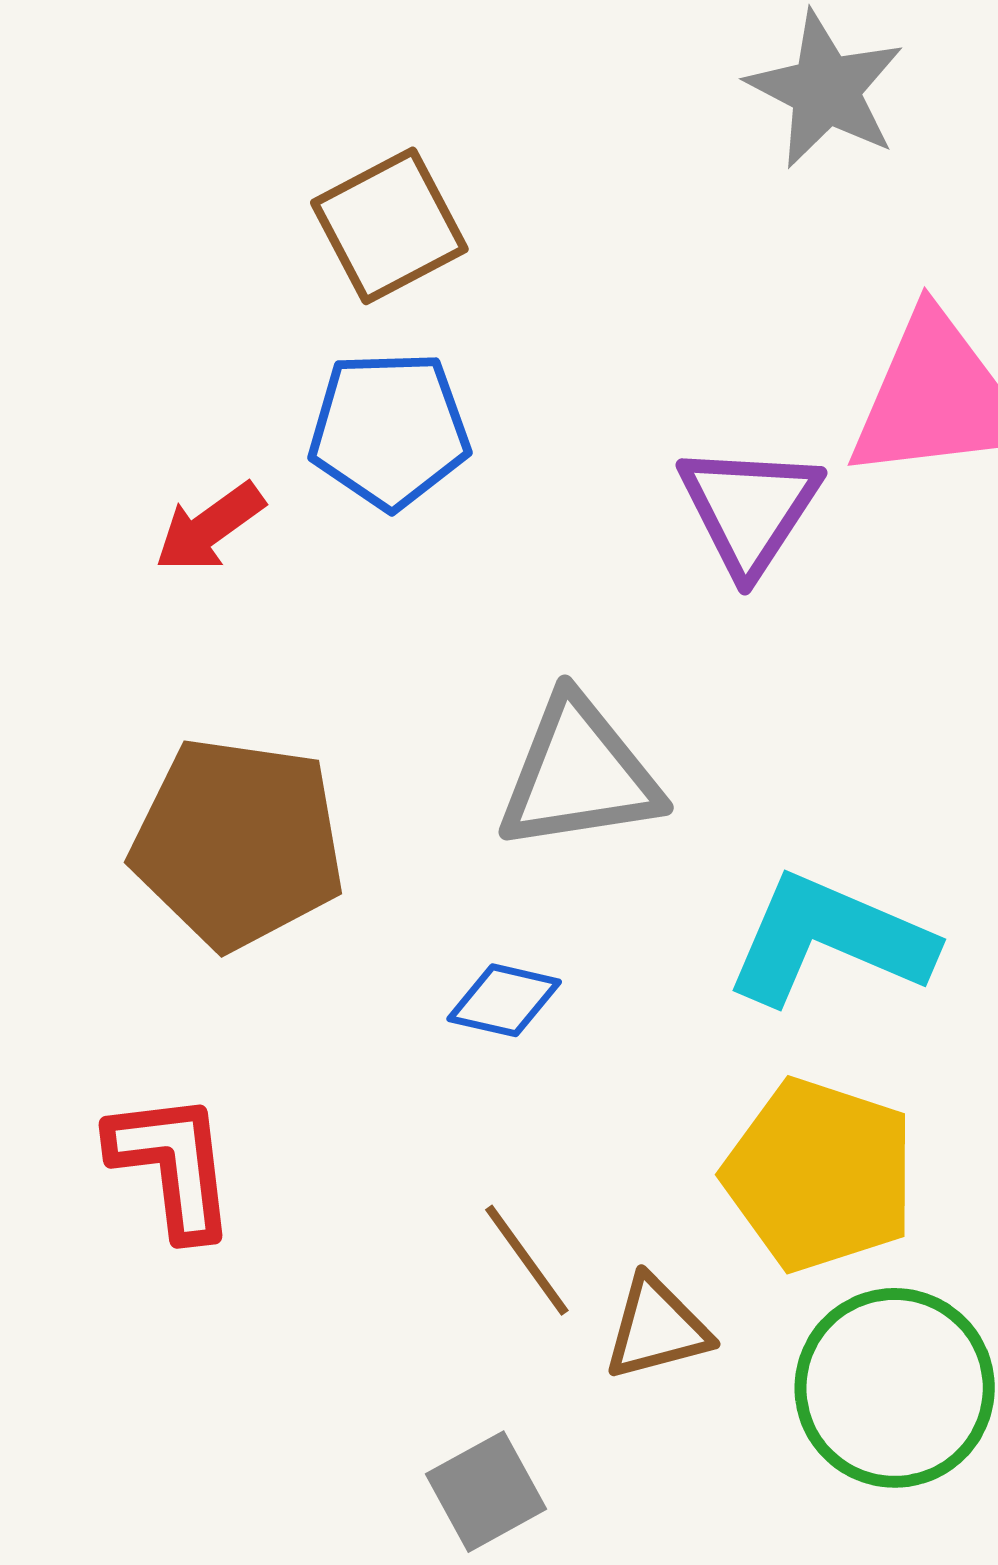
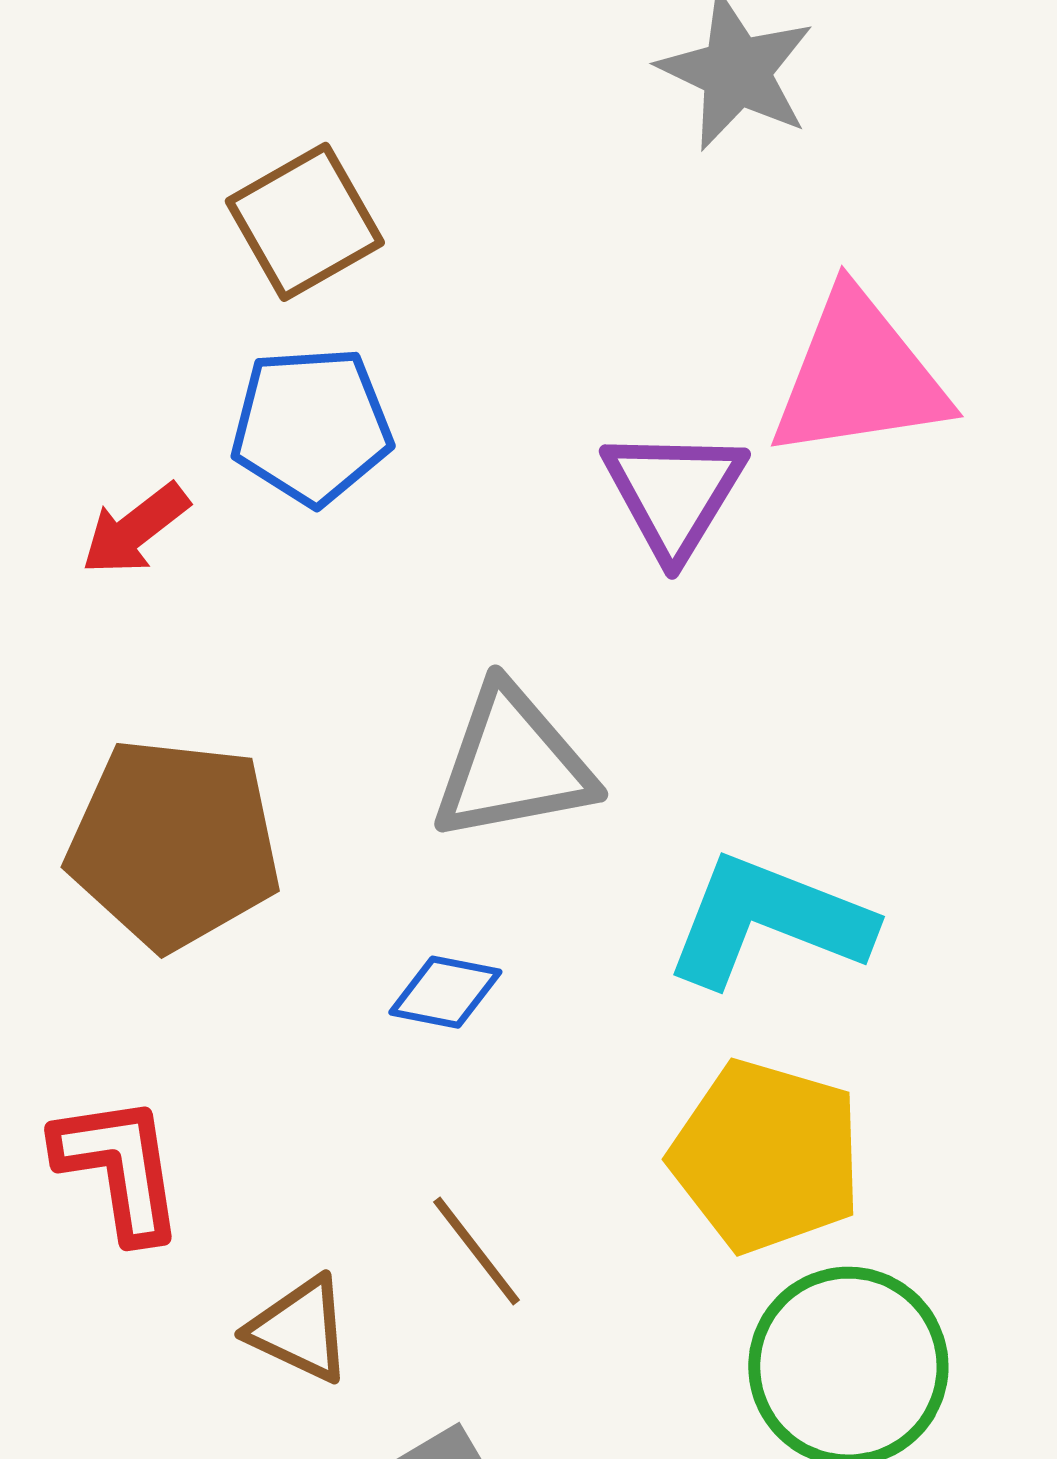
brown triangle: (657, 1328) -> (300, 1329), moved, turned 42

